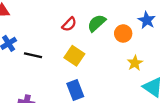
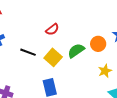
green semicircle: (97, 23) -> (76, 51), moved
black line: (33, 55) -> (28, 52), moved

